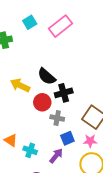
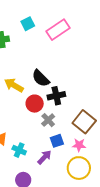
gray cross: (57, 118) -> (48, 120), turned 32

